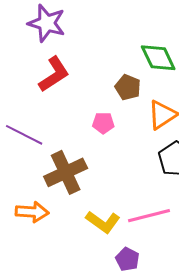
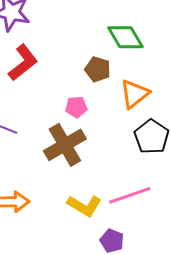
brown cross: (66, 172) -> (65, 145), moved

